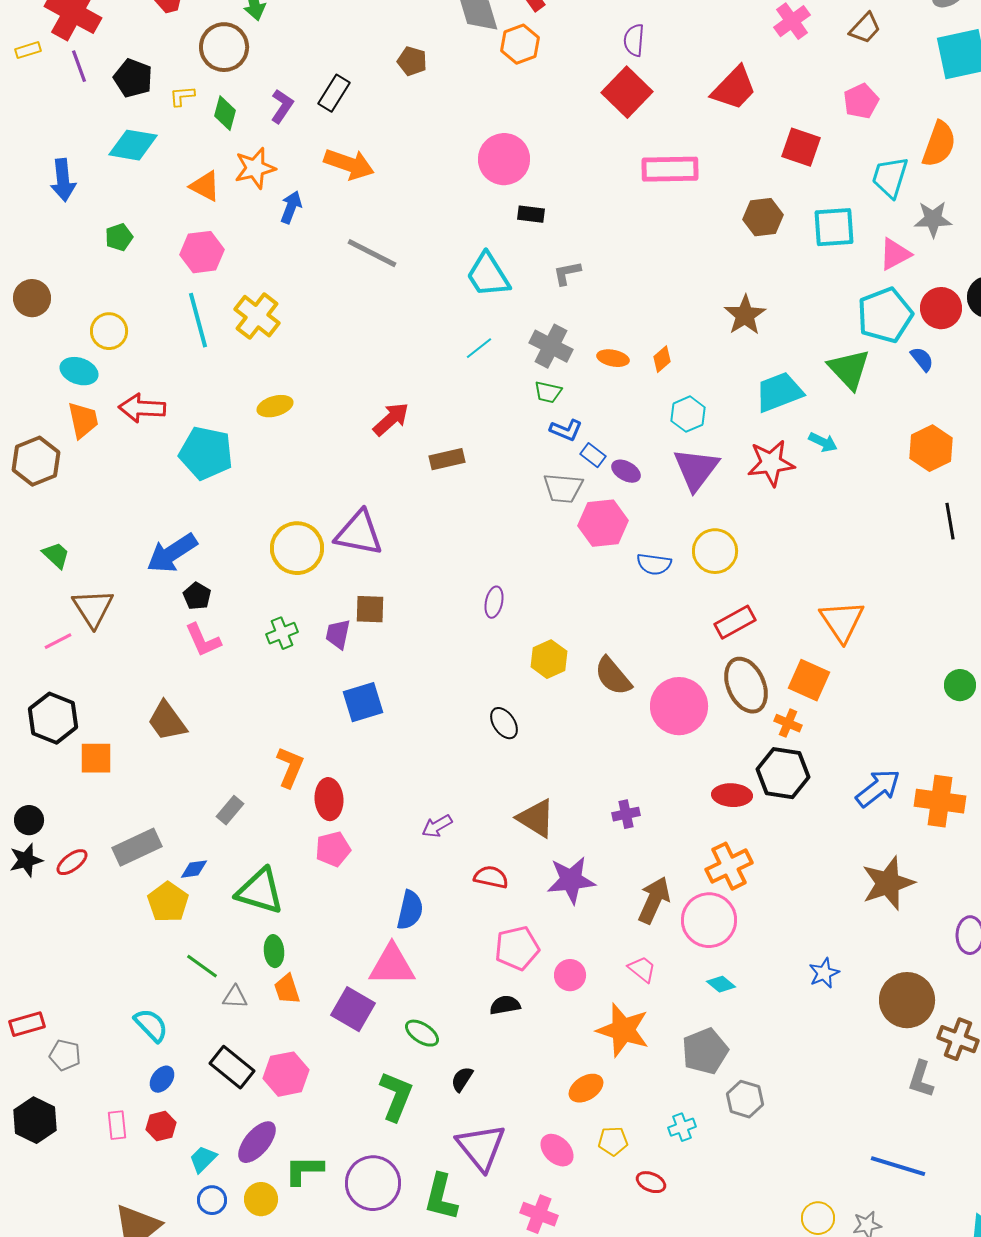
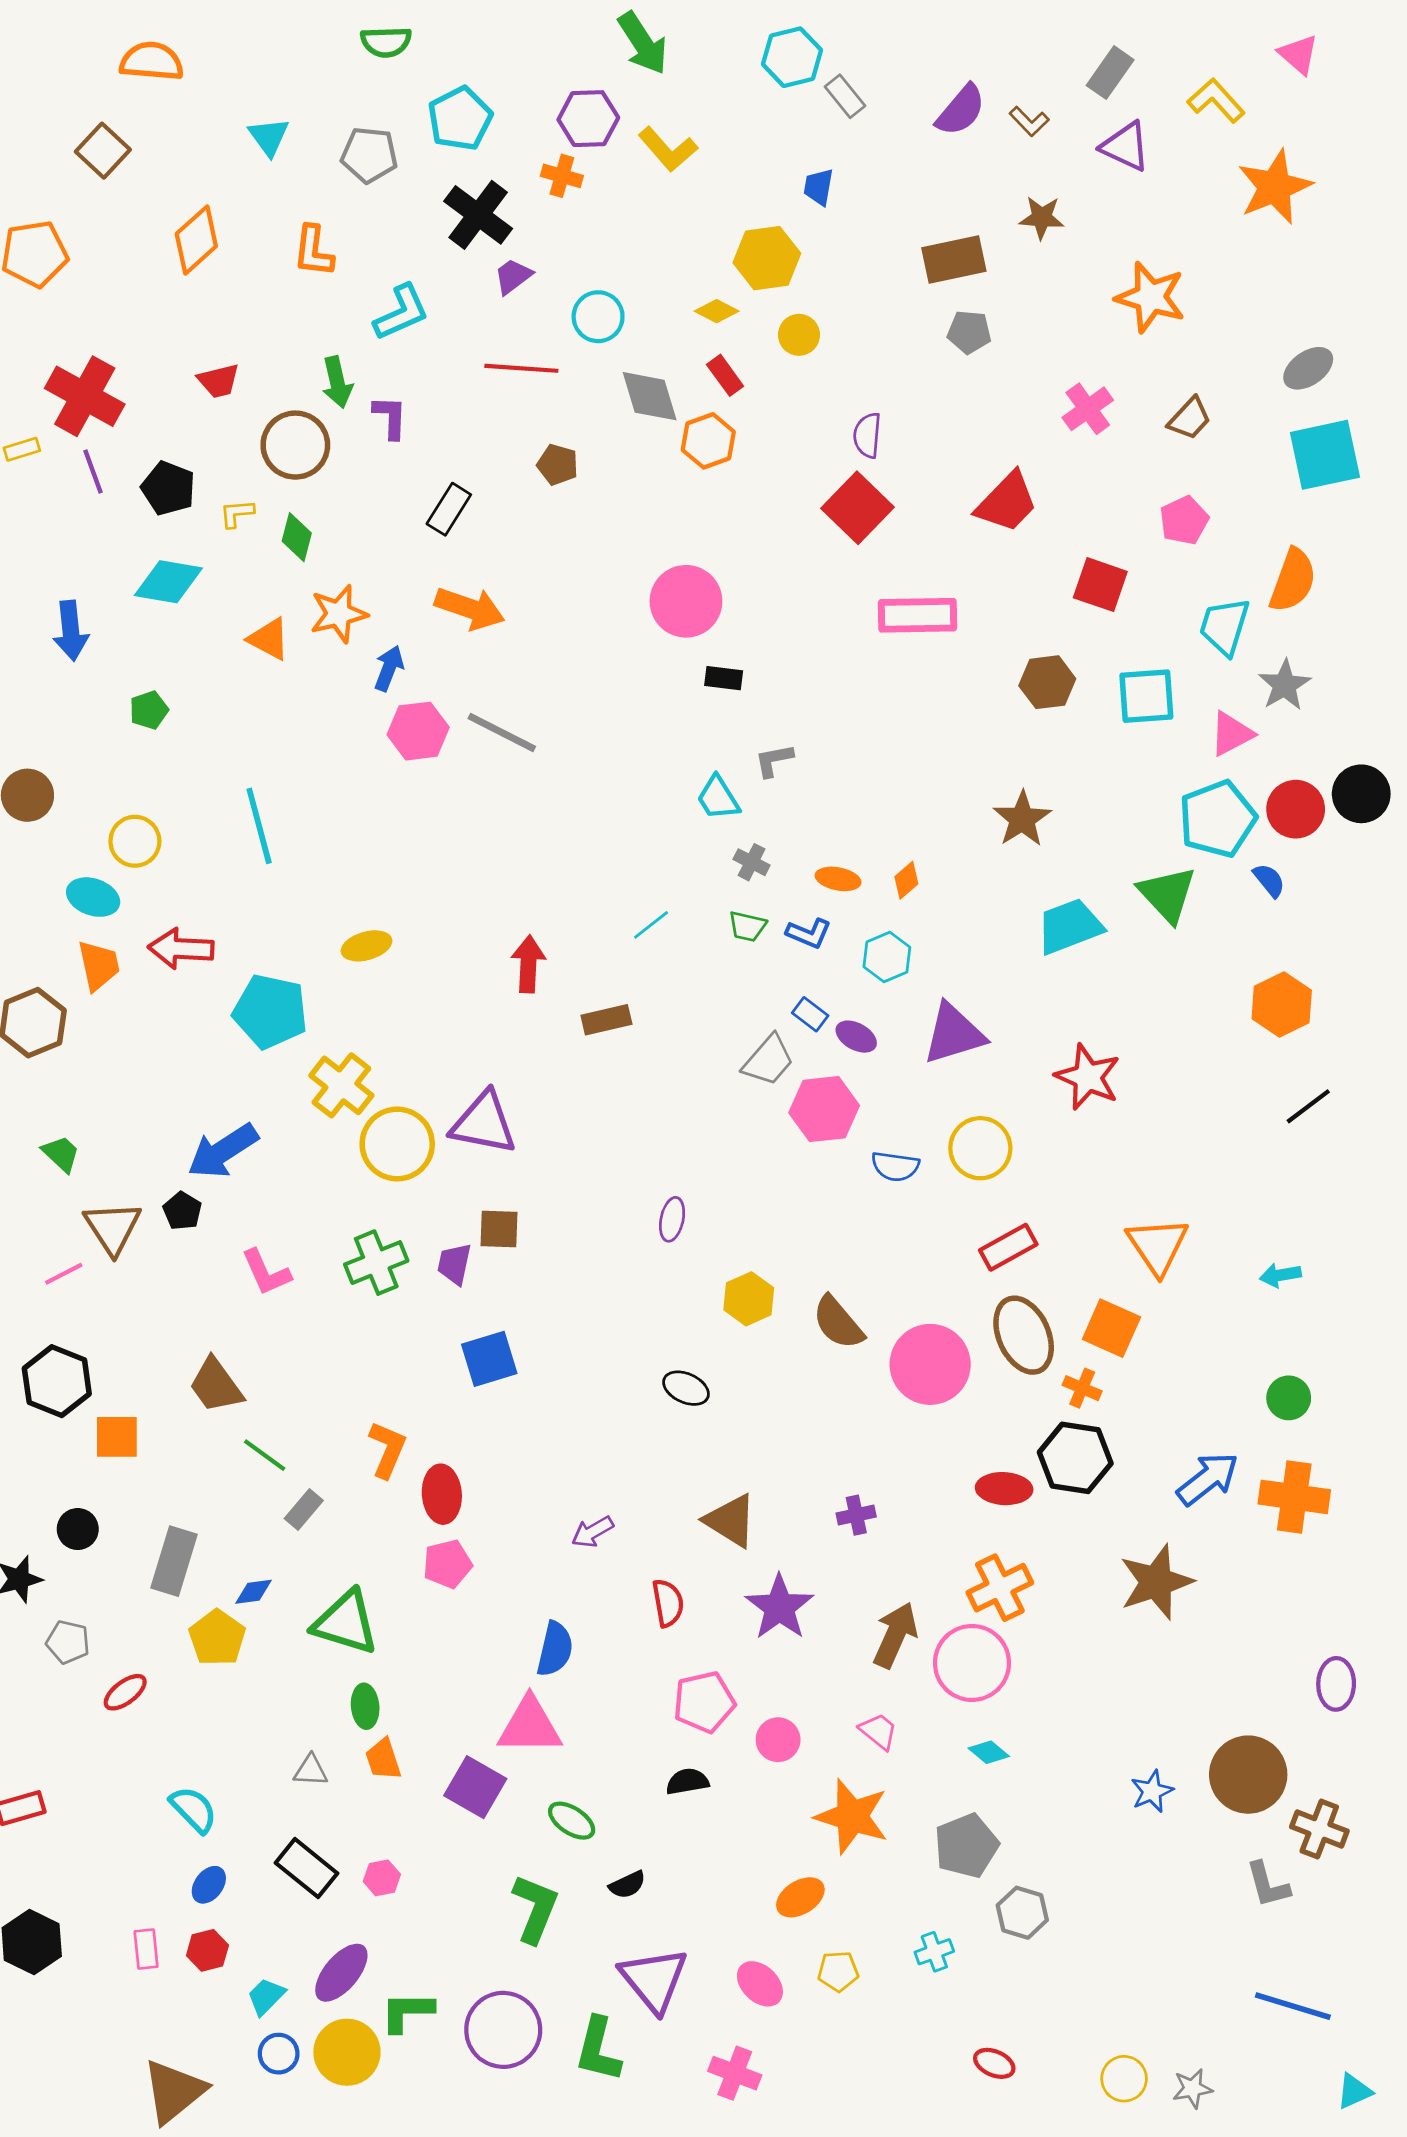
purple L-shape: (282, 106) -> (390, 417), moved, turned -32
gray star: (933, 219) -> (1284, 685), turned -30
pink hexagon: (202, 252) -> (418, 731), moved
cyan trapezoid: (488, 275) -> (718, 798), moved, size x0.7
yellow cross: (257, 316) -> (341, 1085), moved
gray cross: (551, 346) -> (752, 862), size x0.6
cyan line: (479, 348) -> (651, 925), moved
cyan hexagon: (688, 414) -> (887, 957), moved
red arrow: (391, 419) -> (528, 964), turned -45
blue L-shape: (566, 430) -> (809, 933), moved
cyan arrow: (823, 442) -> (1280, 1275), moved, turned 144
red star: (771, 463) -> (1088, 1077), moved, turned 30
purple triangle: (696, 469) -> (954, 1034), turned 36
gray trapezoid: (563, 488) -> (768, 1060), turned -54
black line: (950, 521) -> (1308, 1106), turned 63
black pentagon: (197, 596) -> (182, 1211), moved
green cross: (282, 633) -> (376, 1263), size x1.4
green circle: (960, 685) -> (1289, 1398), moved
black ellipse: (504, 723) -> (686, 1388), turned -32
black circle: (29, 820) -> (78, 1529), moved
gray rectangle: (137, 847) -> (174, 1561), turned -48
red ellipse: (72, 862) -> (125, 1692), moved
red semicircle: (491, 877) -> (668, 1603), turned 68
purple star: (571, 880) -> (779, 1607), turned -30
brown star: (888, 883) -> (1156, 1582), moved
green line: (202, 966) -> (265, 1455), moved
blue star: (824, 973) -> (1152, 1791), moved
gray pentagon: (65, 1055) -> (68, 1642), moved
pink hexagon: (286, 1074) -> (382, 1878), size x0.6
black semicircle: (462, 1079) -> (627, 1885), turned -148
gray L-shape: (921, 1079) -> (1268, 1885), turned -33
blue line: (898, 1166) -> (1293, 2006), moved
red ellipse: (651, 1182) -> (994, 2063), moved
yellow circle: (261, 1199) -> (347, 2052), size x1.4

